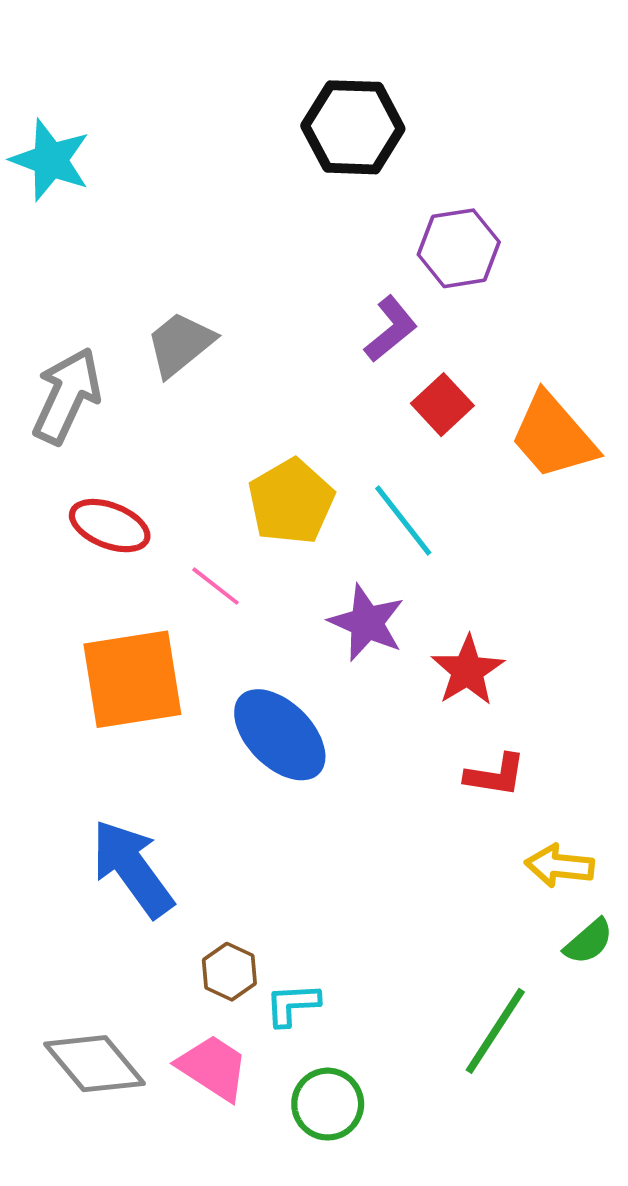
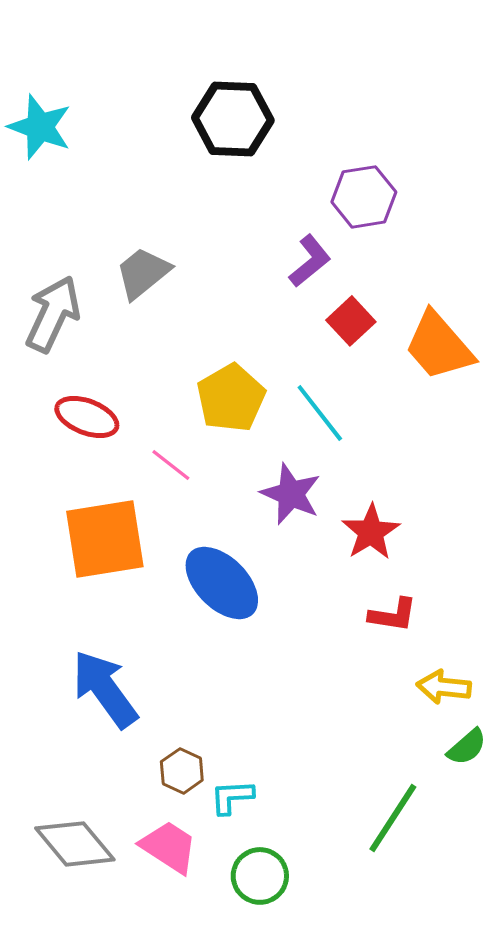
black hexagon: (353, 127) -> (233, 119), moved

